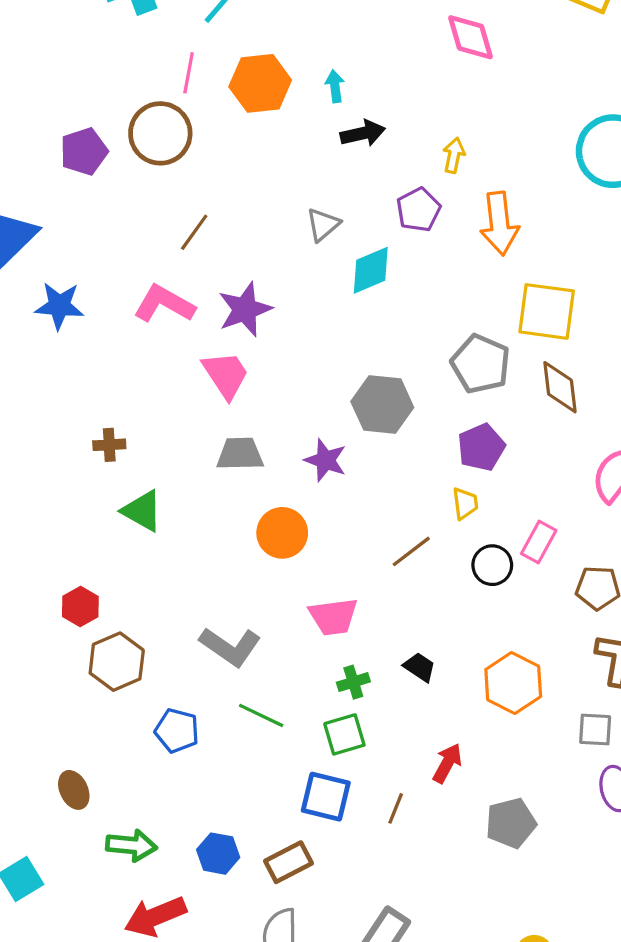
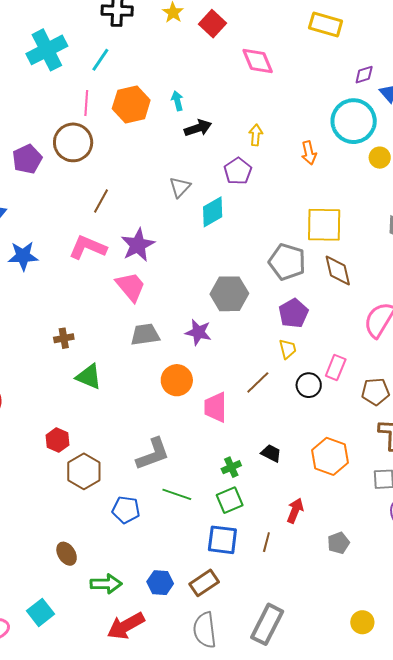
orange arrow: (499, 223) -> (309, 153), moved, size x0.6
pink trapezoid: (333, 617) -> (215, 407), moved, turned 104
gray L-shape: (230, 647) -> (153, 454), turned -48
gray pentagon: (511, 823) -> (338, 543), size x0.7

